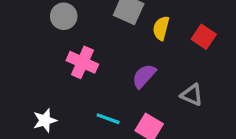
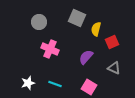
red square: (204, 37) -> (112, 42), moved, turned 32
cyan line: (108, 119) -> (55, 84), moved

